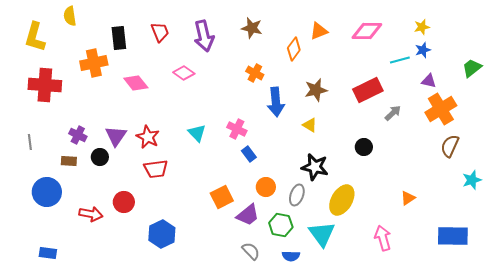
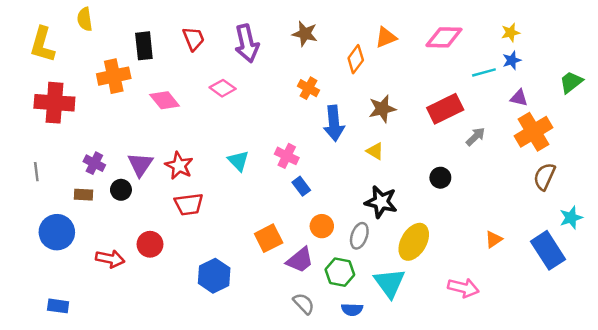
blue hexagon: (162, 234) -> (214, 276), moved
blue rectangle: (453, 236) -> (548, 250), moved, turned 56
pink arrow: (383, 238) -> (463, 288), turned 120

